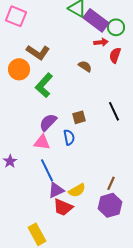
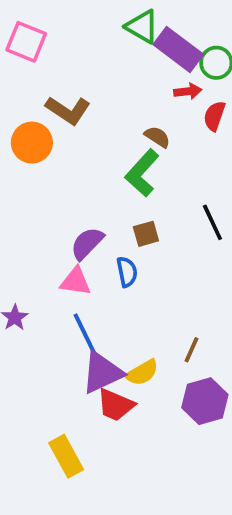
green L-shape: (44, 85) -> (142, 173), moved
brown line: (111, 183) -> (192, 350), moved
purple triangle: (56, 190) -> (102, 373), size x1.4

